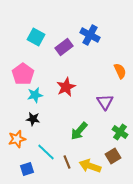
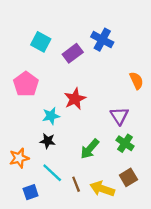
cyan star: (35, 95) -> (51, 116), moved
black star: (33, 119) -> (48, 141), moved
green cross: (120, 132) -> (125, 143), moved

